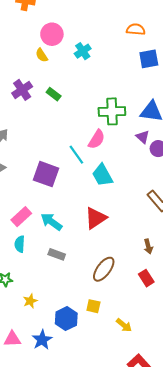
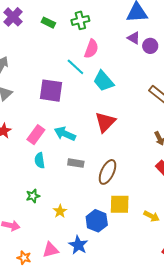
green rectangle: (54, 94) -> (48, 23), moved
green cross: (112, 111) -> (80, 20), moved, size x0.7
brown ellipse: (104, 269) -> (107, 172), moved
yellow square: (93, 306) -> (120, 204), size x1.5

